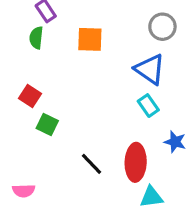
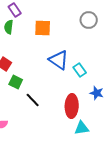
blue triangle: (150, 69) -> (59, 60), moved
black line: (91, 164) -> (33, 100), moved

